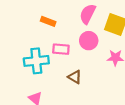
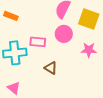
orange rectangle: (48, 21) -> (11, 16), moved

